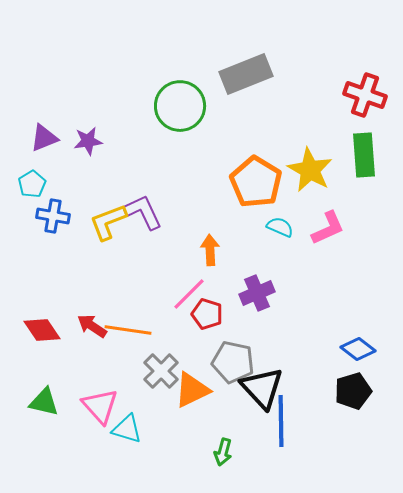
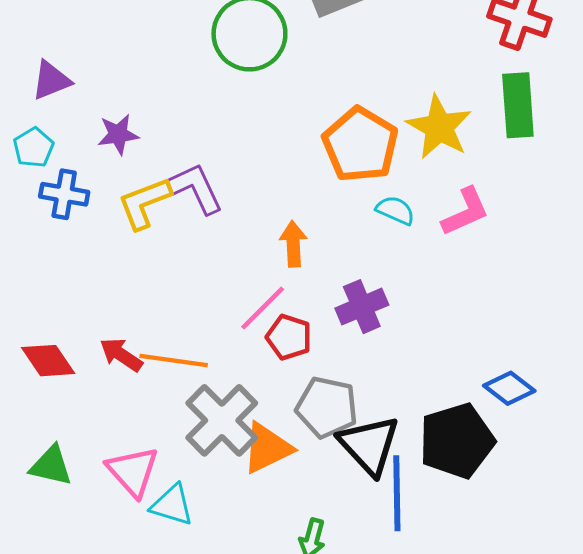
purple star: (88, 141) -> (118, 134), moved
gray cross: (161, 371) -> (222, 420), size x1.4
black pentagon: (353, 391) -> (457, 441), moved, size x1.4

